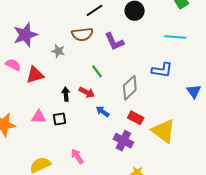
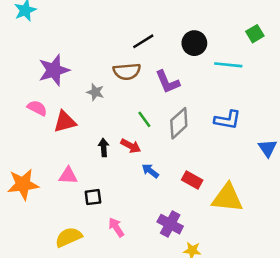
cyan line: (175, 37) -> (228, 65), moved
gray diamond: (130, 88) -> (179, 123), moved
black square: (60, 119) -> (93, 197), moved
yellow triangle: (163, 131) -> (227, 198), turned -32
purple cross: (123, 141) -> (170, 224), moved

